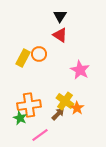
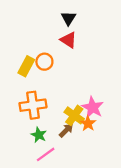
pink star: (80, 70) -> (93, 107), moved
orange cross: (29, 105) -> (33, 105), moved
green star: (20, 118) -> (39, 135), moved

